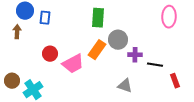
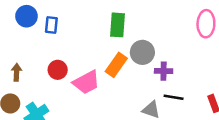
brown arrow: (17, 32) -> (16, 72), moved
black line: (155, 65) -> (174, 97), moved

